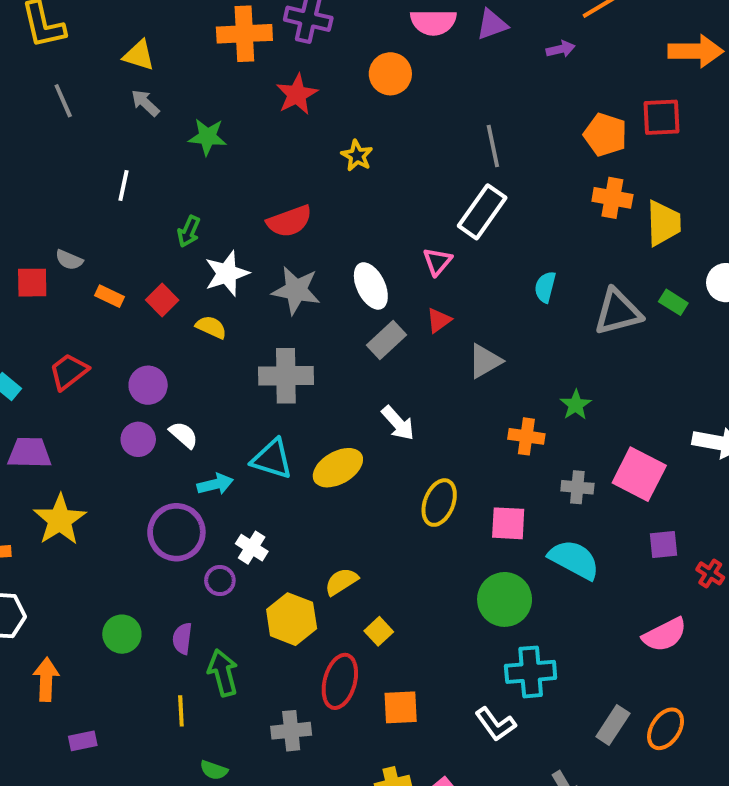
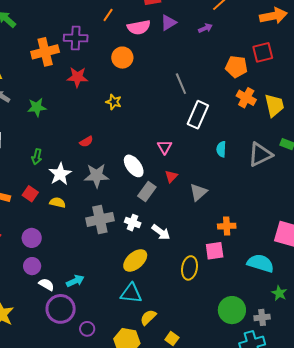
red star: (297, 94) -> (77, 77), turned -30
orange cross: (612, 198) -> (246, 98), turned 30
white rectangle: (482, 212) -> (198, 115), moved
red semicircle: (289, 221) -> (86, 142), size x0.6
green star: (576, 405) -> (279, 293), moved
white semicircle: (184, 435) -> (46, 284), moved
cyan triangle: (272, 459) -> (131, 293), moved
gray cross: (577, 487) -> (262, 317), moved
pink square: (508, 523) -> (215, 251), moved
white cross: (252, 548) -> (133, 223), moved
cyan semicircle: (574, 559) -> (260, 263), moved

